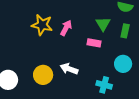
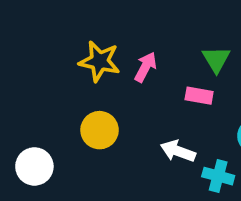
white arrow: (69, 69) -> (178, 151), moved
yellow circle: (43, 75) -> (100, 130), moved

